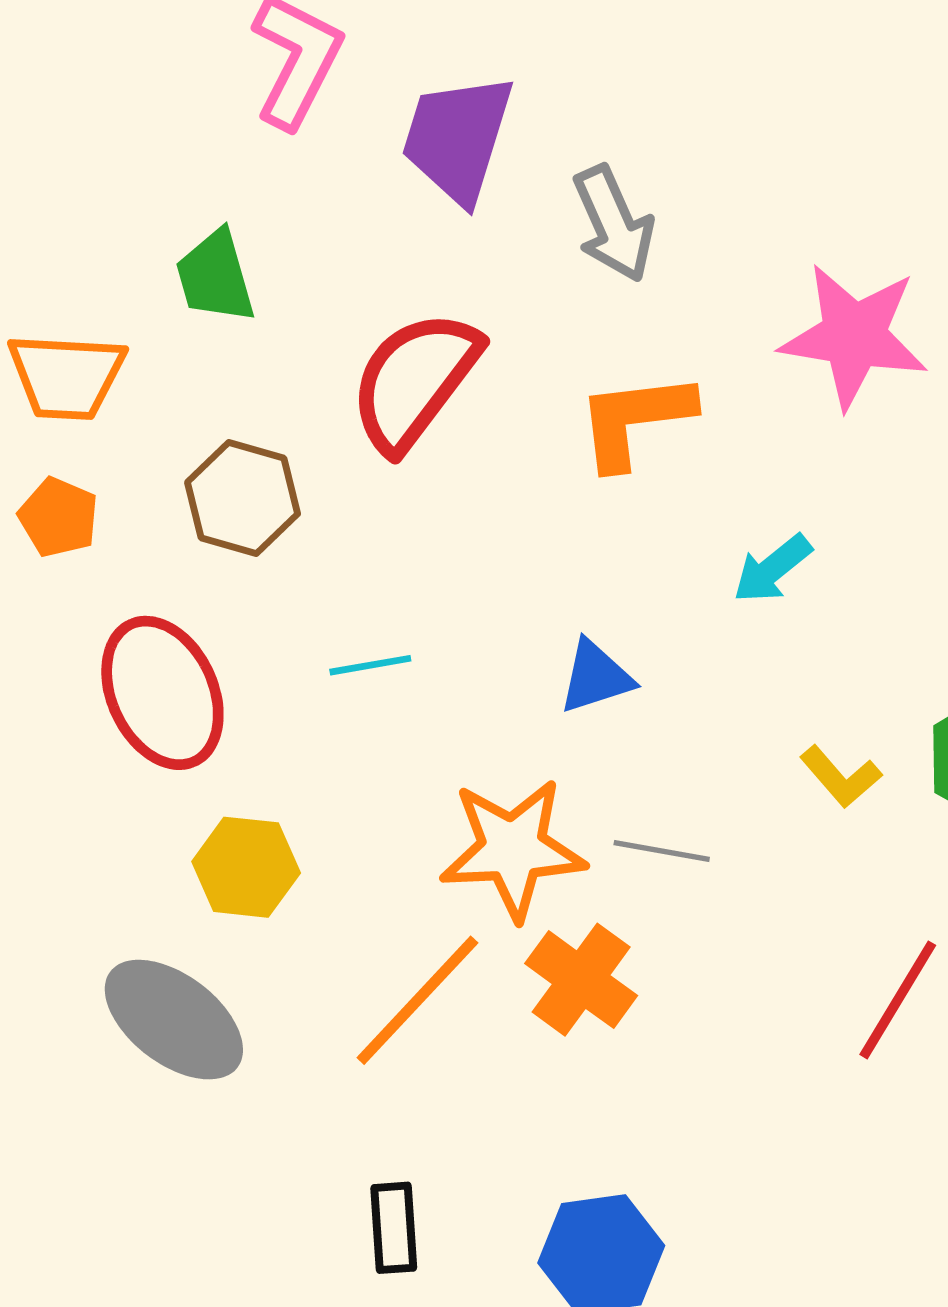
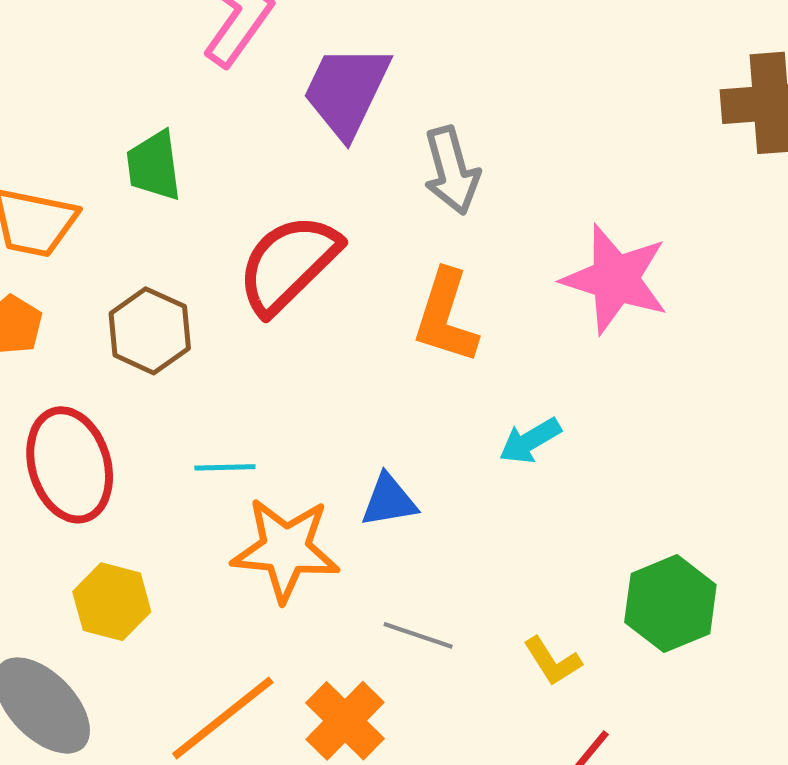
orange L-shape: (635, 420) -> (446, 317), turned -74
yellow L-shape: (841, 777) -> (552, 661), moved
orange star: (513, 849) -> (286, 549), moved

